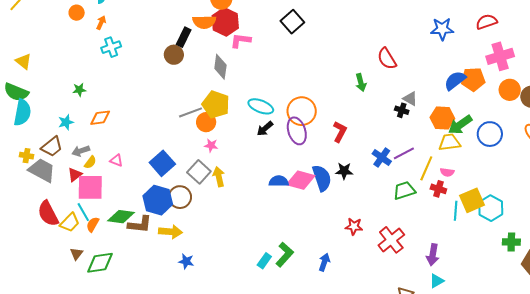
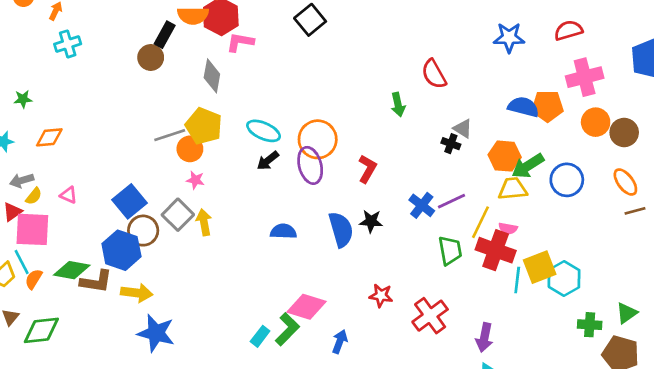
blue semicircle: (455, 81) -> (523, 107), turned 50
pink diamond: (301, 180) -> (307, 307), moved
red cross: (438, 189) -> (496, 250), size x1.8
green trapezoid: (404, 190) -> (450, 250), turned 95
brown circle: (180, 197) -> (143, 231), moved
blue star: (186, 261) -> (156, 333), size x1.8

